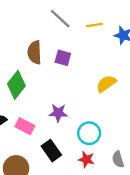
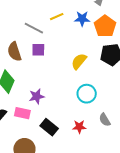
gray line: (60, 19) -> (34, 28), moved
purple star: (58, 113) -> (37, 96), moved
cyan circle: (89, 133) -> (87, 94), moved

